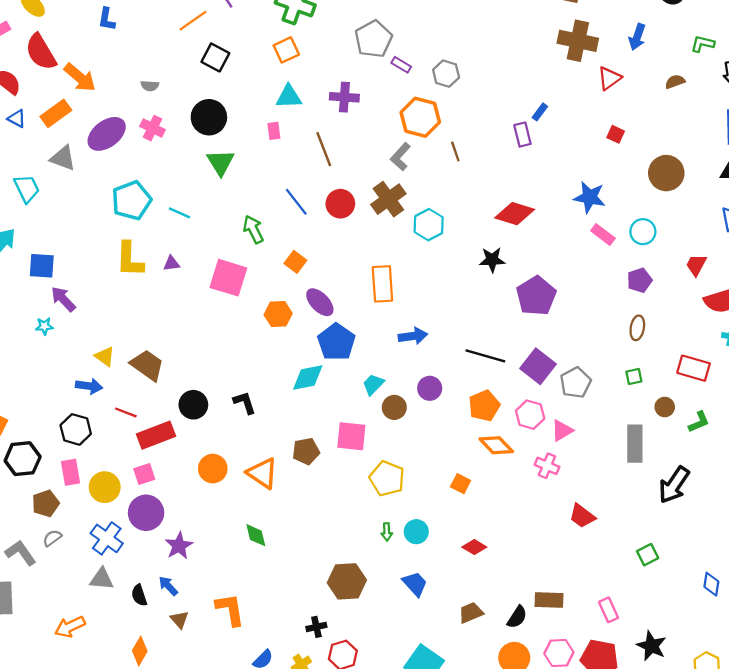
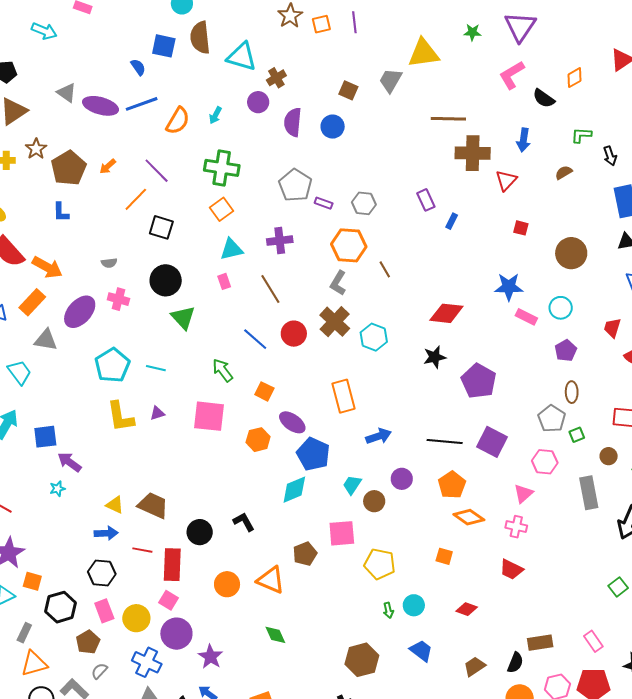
purple rectangle: (522, 135) -> (426, 200), moved
gray pentagon: (576, 383) -> (552, 419), moved
pink hexagon: (530, 415) -> (545, 462), moved
red rectangle: (156, 435) -> (172, 565), turned -56
pink square: (144, 474) -> (168, 600), turned -30
red trapezoid: (582, 516) -> (511, 569), moved

